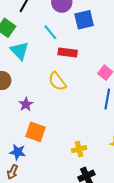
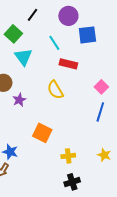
purple star: (26, 104) -> (19, 100), moved
orange square: (35, 132) -> (42, 133), moved

